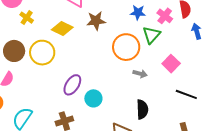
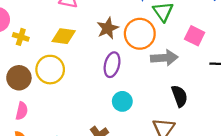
brown star: (96, 21) -> (108, 28), moved
gray arrow: (140, 74) -> (164, 58), size x1.6
purple ellipse: (72, 85) -> (112, 65), moved

